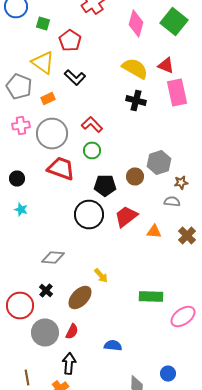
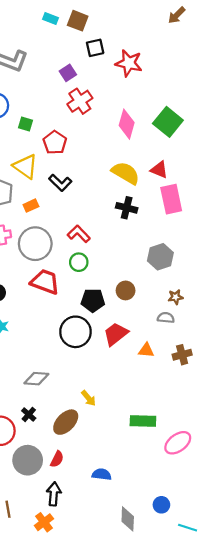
gray hexagon: (159, 162) -> (160, 257), moved
brown cross: (187, 236) -> (182, 355), turned 30

